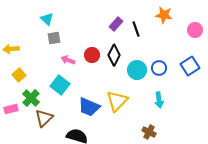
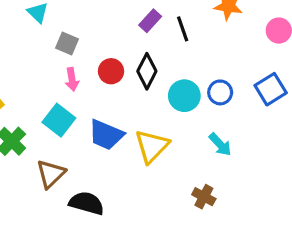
gray square: (54, 38) -> (67, 44), moved, turned 32
pink arrow: (68, 60) -> (72, 79), turned -120
cyan arrow: (159, 100) -> (220, 145), turned -35
blue trapezoid: (89, 107) -> (106, 135), moved
brown triangle: (44, 118) -> (51, 174), moved

